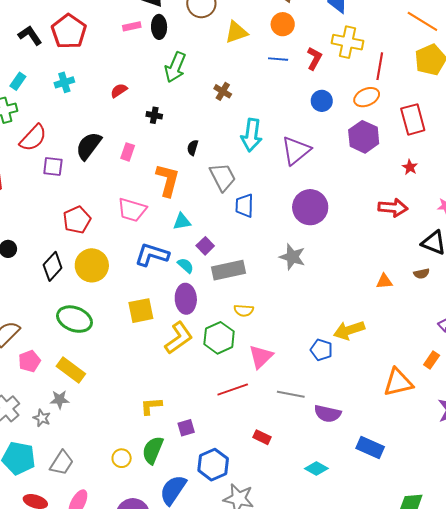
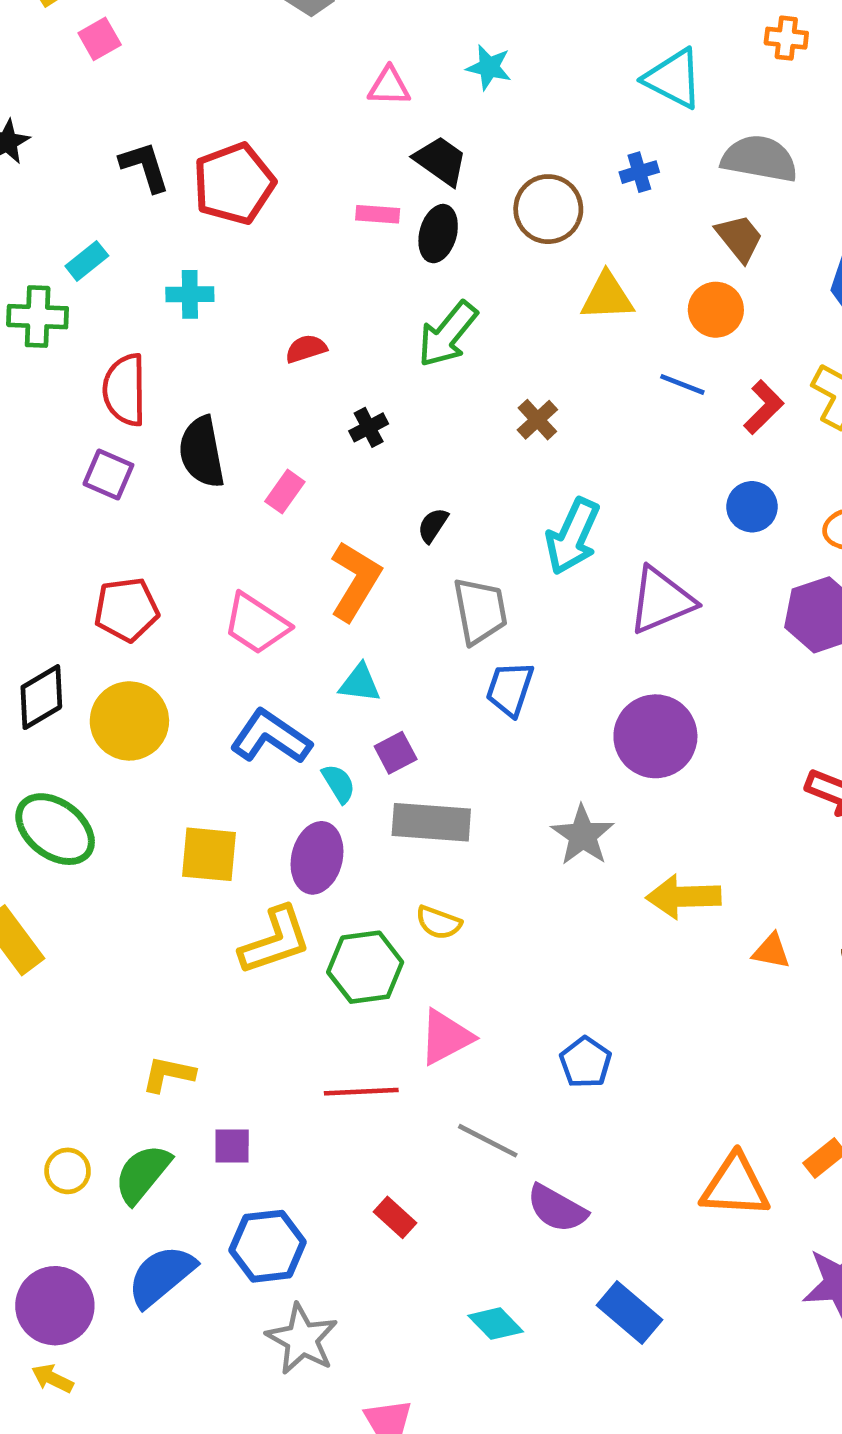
black cross: (154, 115) -> (369, 427), turned 35
red semicircle: (33, 138) -> (125, 390), moved, turned 120
black semicircle: (89, 146) -> (202, 452), turned -64
yellow arrow: (349, 330) -> (683, 897), moved

